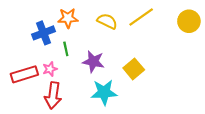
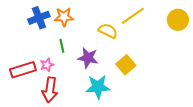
yellow semicircle: (107, 21) -> (108, 31), moved
blue cross: (44, 33) -> (39, 18), moved

